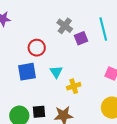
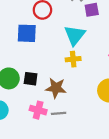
cyan triangle: (56, 72) -> (75, 35), moved, size x1.5

